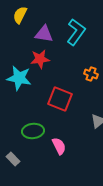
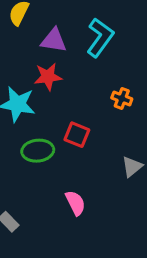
red square: (60, 99) -> (77, 135), size x0.7
green ellipse: (33, 131) -> (38, 151), moved

